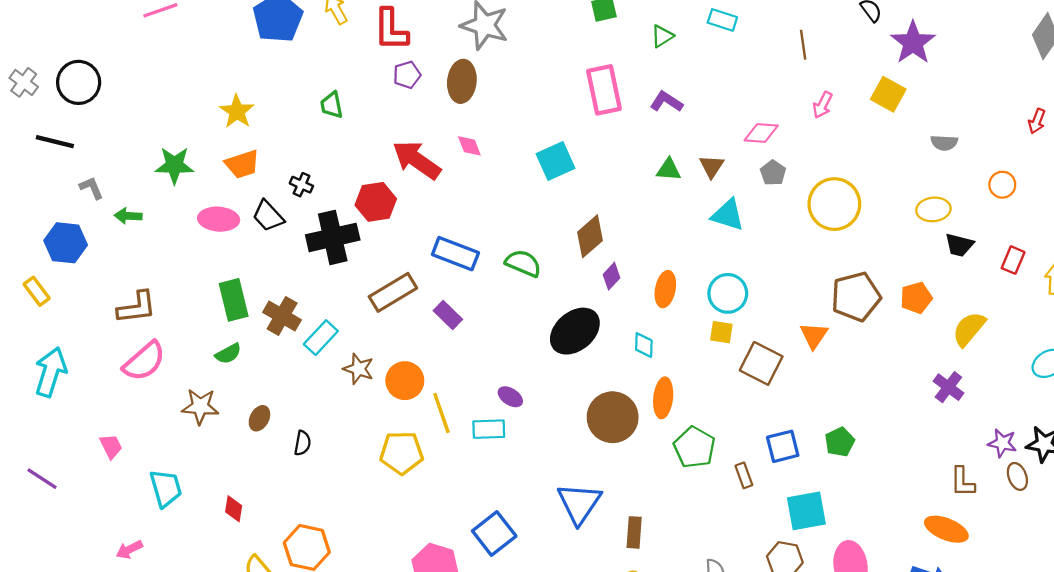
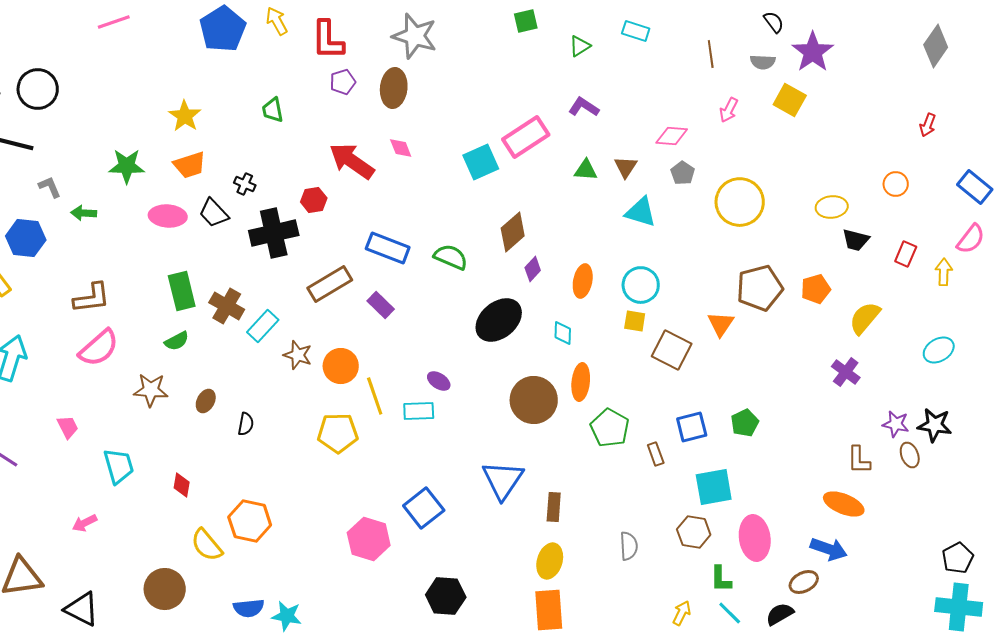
pink rectangle: (604, 90) -> (526, 137), moved, turned 69
gray semicircle: (944, 143) -> (763, 62), moved
red hexagon: (376, 202) -> (314, 200), size x0.7

